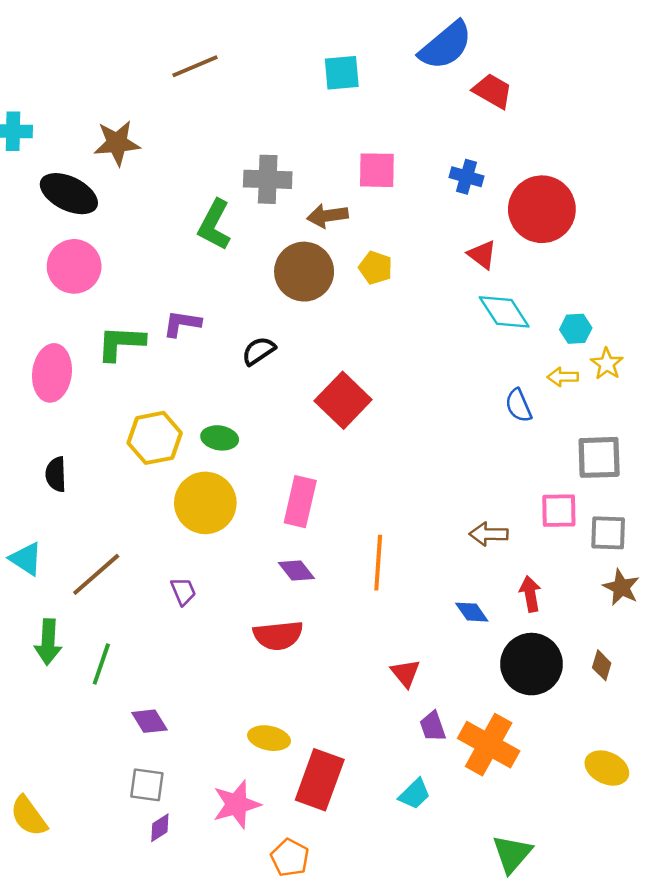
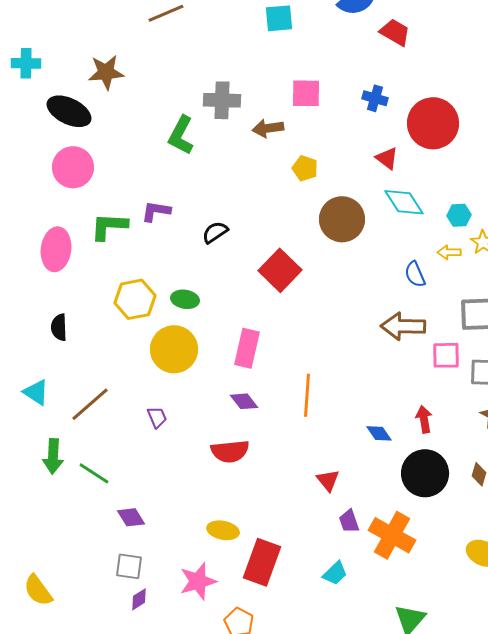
brown circle: (304, 272) -> (342, 219), moved
brown arrow: (489, 534) -> (403, 326), moved, size x1.5
green line: (101, 664) -> (94, 473), turned -76

